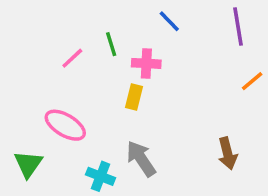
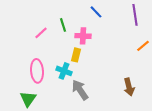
pink ellipse: (65, 125) -> (37, 71), turned 55
green triangle: (28, 164) -> (28, 99), moved
cyan cross: (101, 176) -> (64, 71), moved

